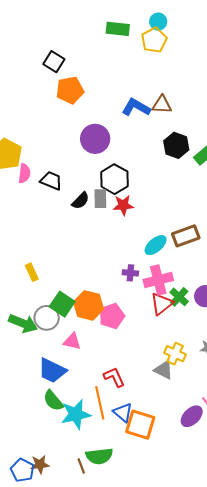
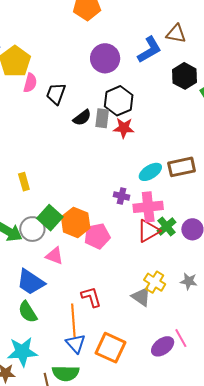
blue L-shape: (136, 107) -> (149, 50), moved, turned 112
black trapezoid: (51, 181) -> (56, 94), turned -100
blue triangle: (123, 412) -> (76, 344), moved
cyan star: (76, 414) -> (22, 352), moved

